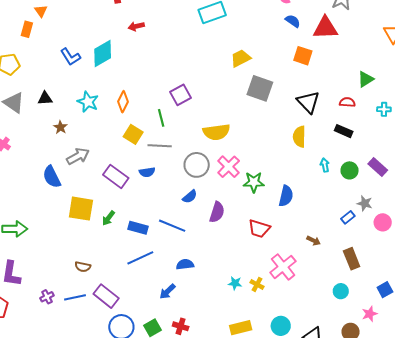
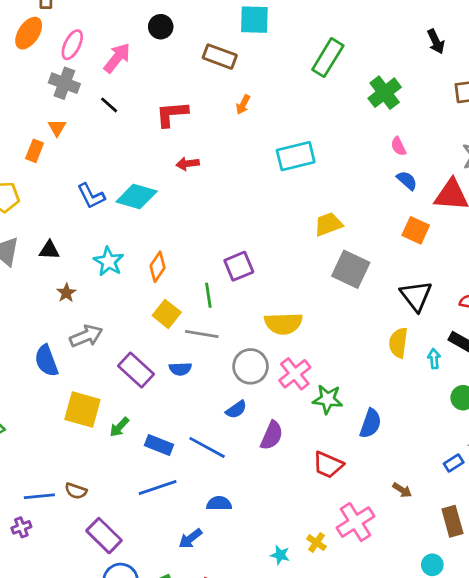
cyan diamond: (103, 54) -> (137, 196), turned 40
cyan arrow: (325, 165) -> (434, 359), moved
cyan star: (235, 283) -> (280, 555), moved
blue line: (75, 297) -> (39, 496), moved

